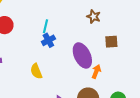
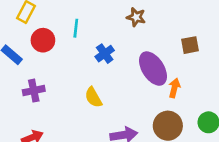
brown star: (94, 17) -> (136, 17), moved
cyan line: (45, 26) -> (76, 28), moved

